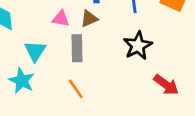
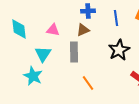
pink triangle: (61, 19) -> (53, 30), moved
orange line: (76, 89) -> (88, 83), moved

